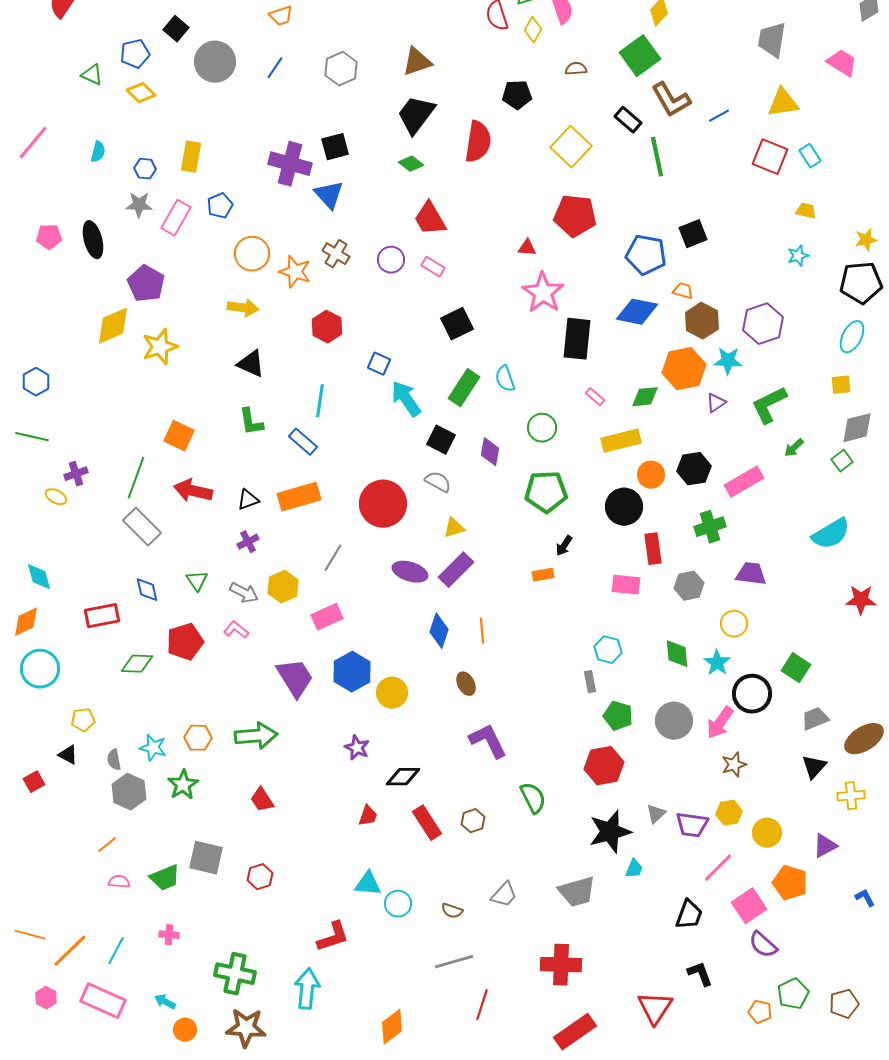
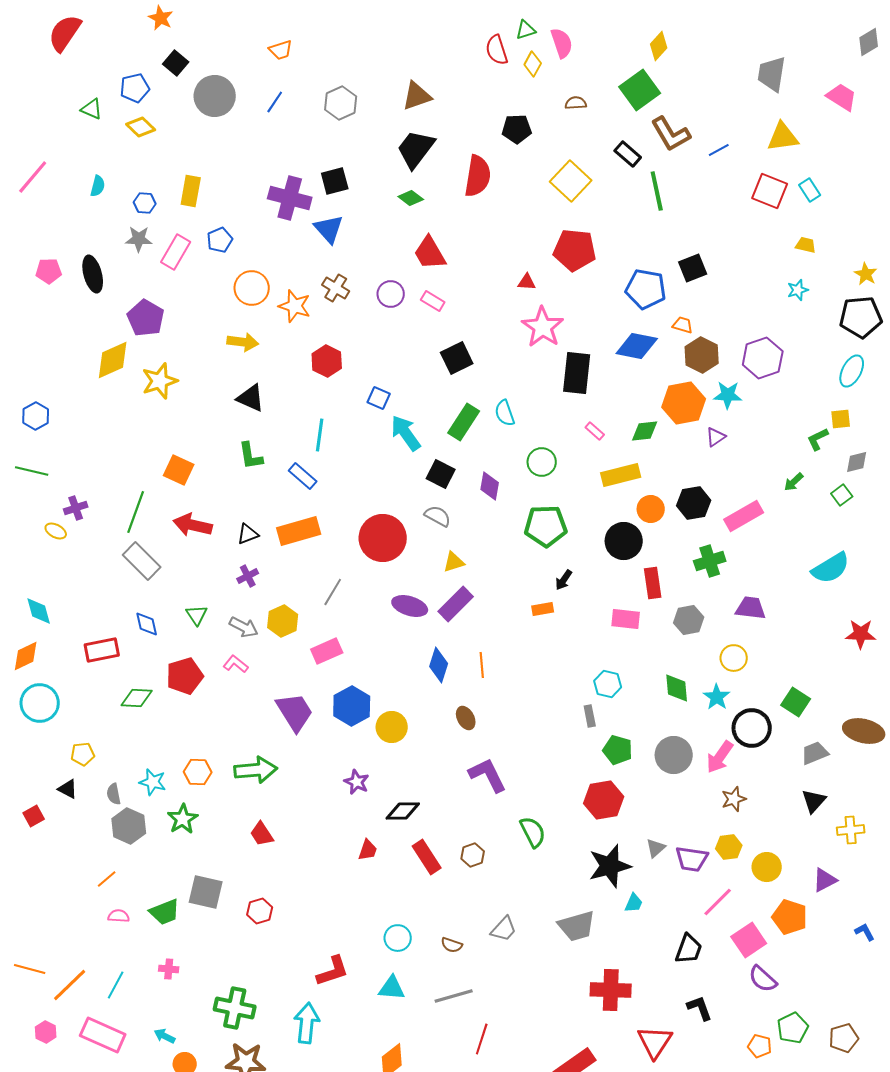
yellow star: (866, 240) -> (866, 274), turned -30
green L-shape: (769, 405) -> (818, 439), moved, size x0.6
gray diamond: (857, 428) -> (857, 462), size x0.7
brown ellipse: (864, 739) -> (864, 731), moved, turned 45
cyan triangle: (368, 884) -> (392, 988), moved
red cross: (561, 965) -> (611, 990), moved

